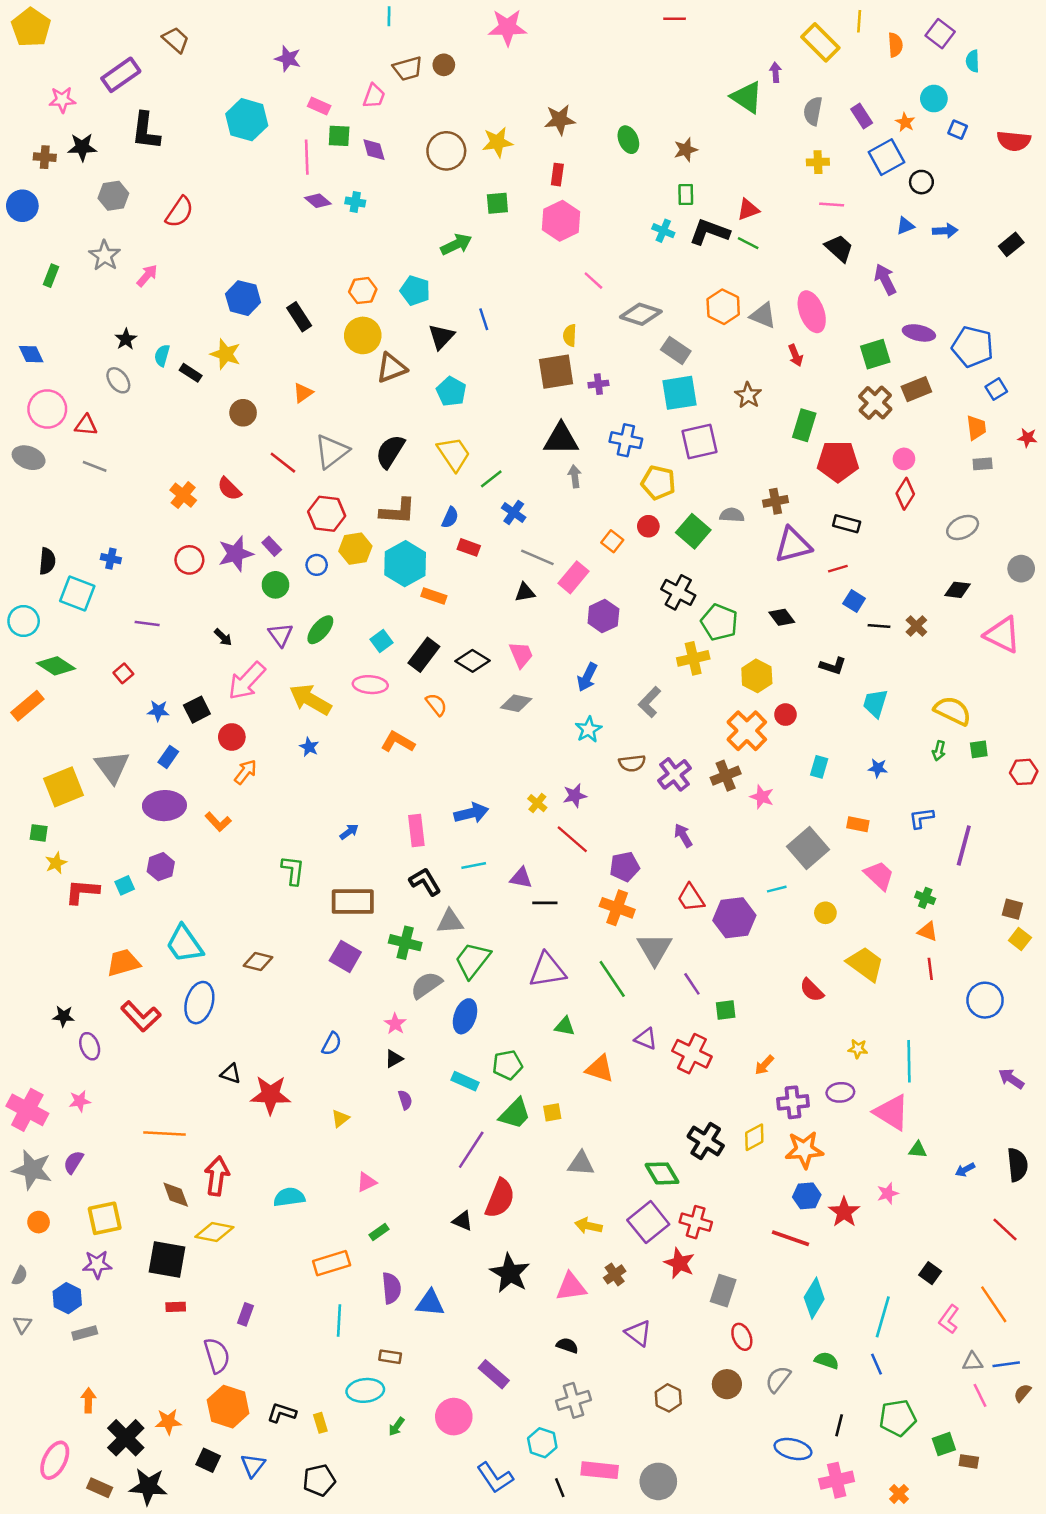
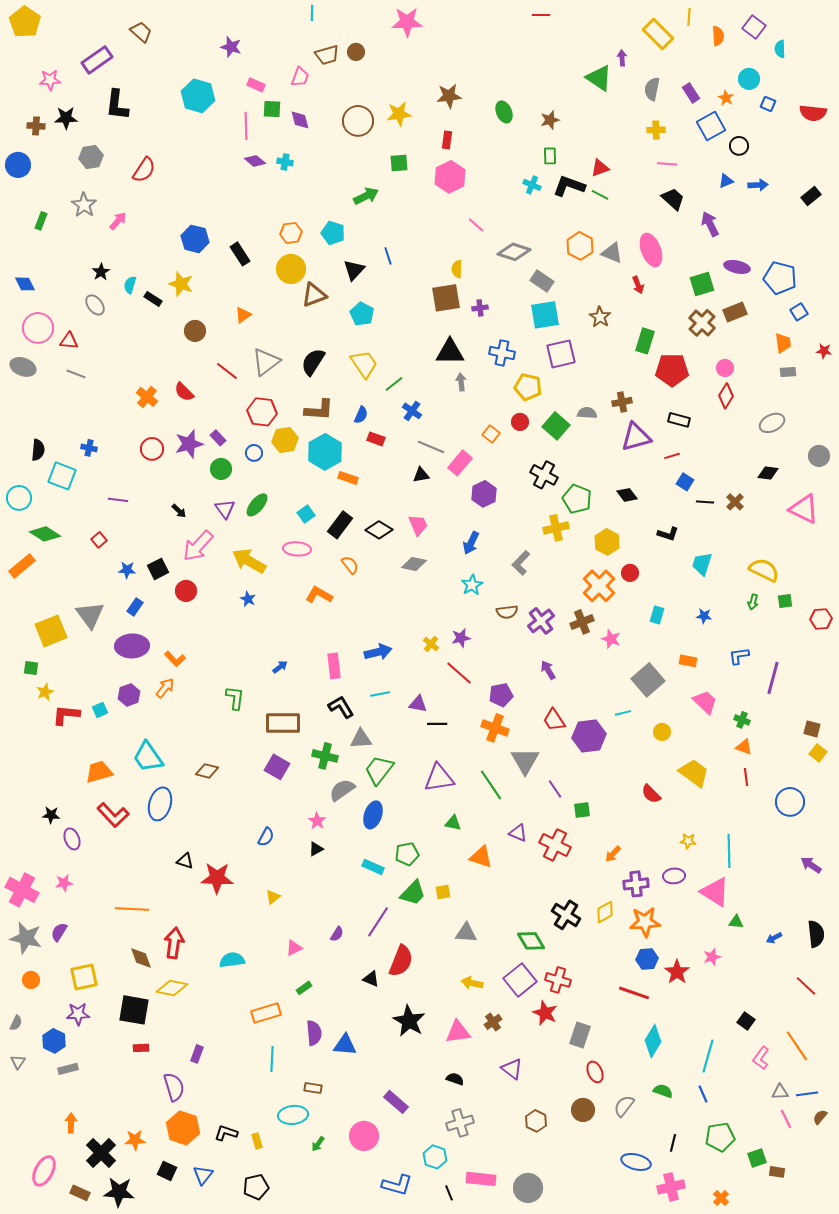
orange arrow: (246, 772) -> (165, 688), moved
purple semicircle: (405, 1100) -> (337, 934), moved, turned 49
blue L-shape: (495, 1478) -> (397, 1185), turned -40

